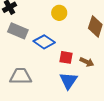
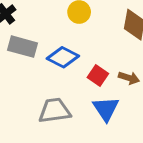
red square: (66, 57) -> (98, 76), turned 32
gray trapezoid: (21, 76) -> (55, 111), moved

